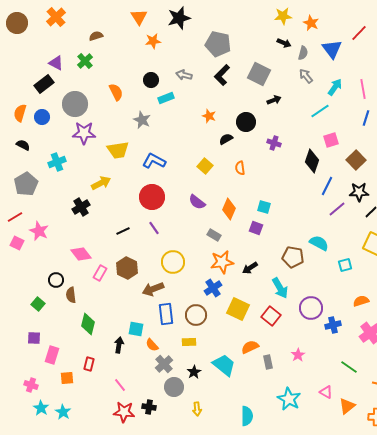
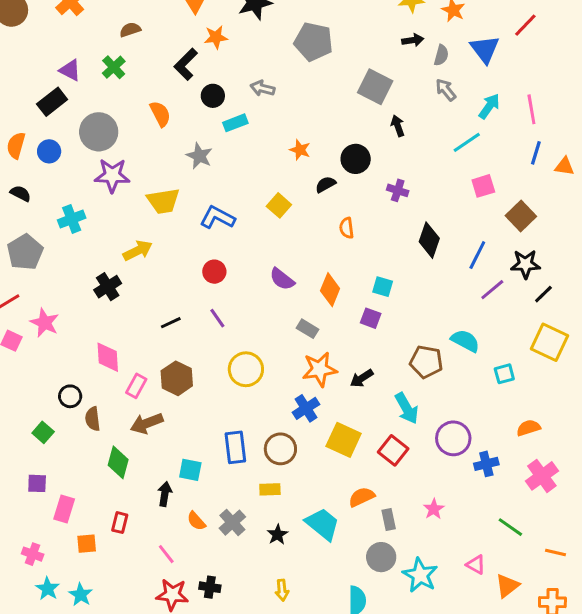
black arrow: (284, 43) -> (413, 40), turned -32
black L-shape: (222, 75) -> (186, 64), moved
black arrow: (274, 100) -> (398, 126), turned -88
black diamond: (312, 161) -> (429, 240), moved
yellow square: (205, 166) -> (279, 205), moved
red circle: (152, 197) -> (214, 272), size x0.6
pink diamond: (81, 254) -> (108, 357), turned 35
brown arrow: (153, 289) -> (147, 423), moved
orange semicircle: (152, 345) -> (196, 521), moved
gray circle: (174, 387) -> (381, 557), moved

